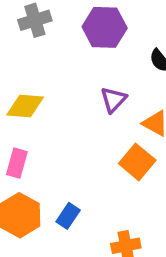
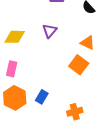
purple triangle: (113, 100) -> (50, 31), moved

